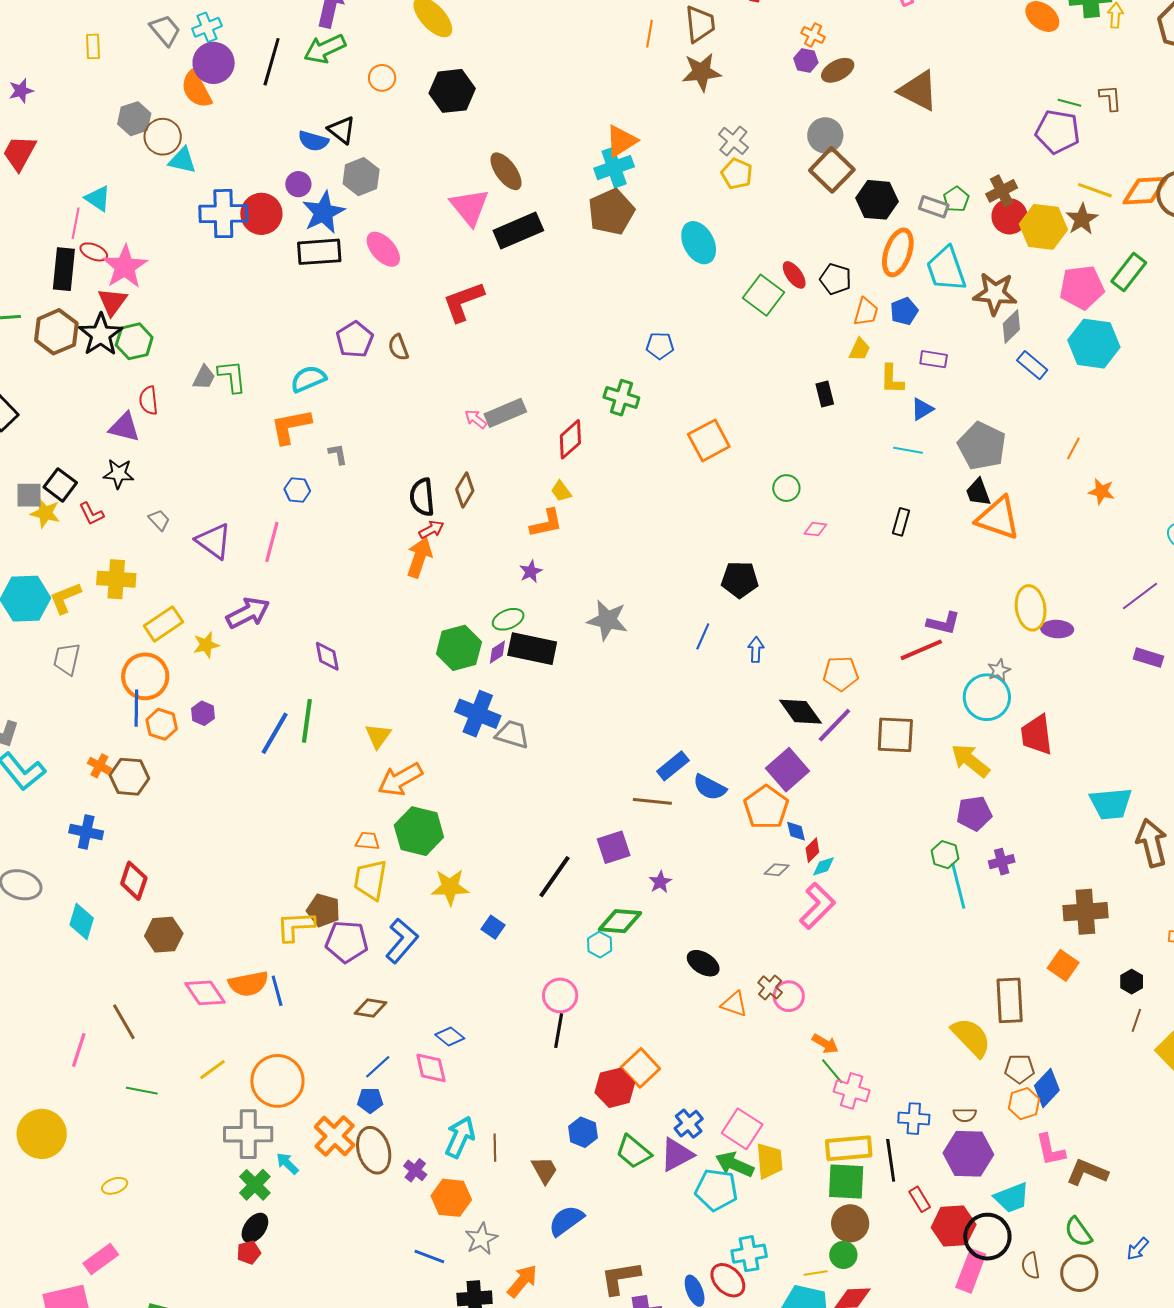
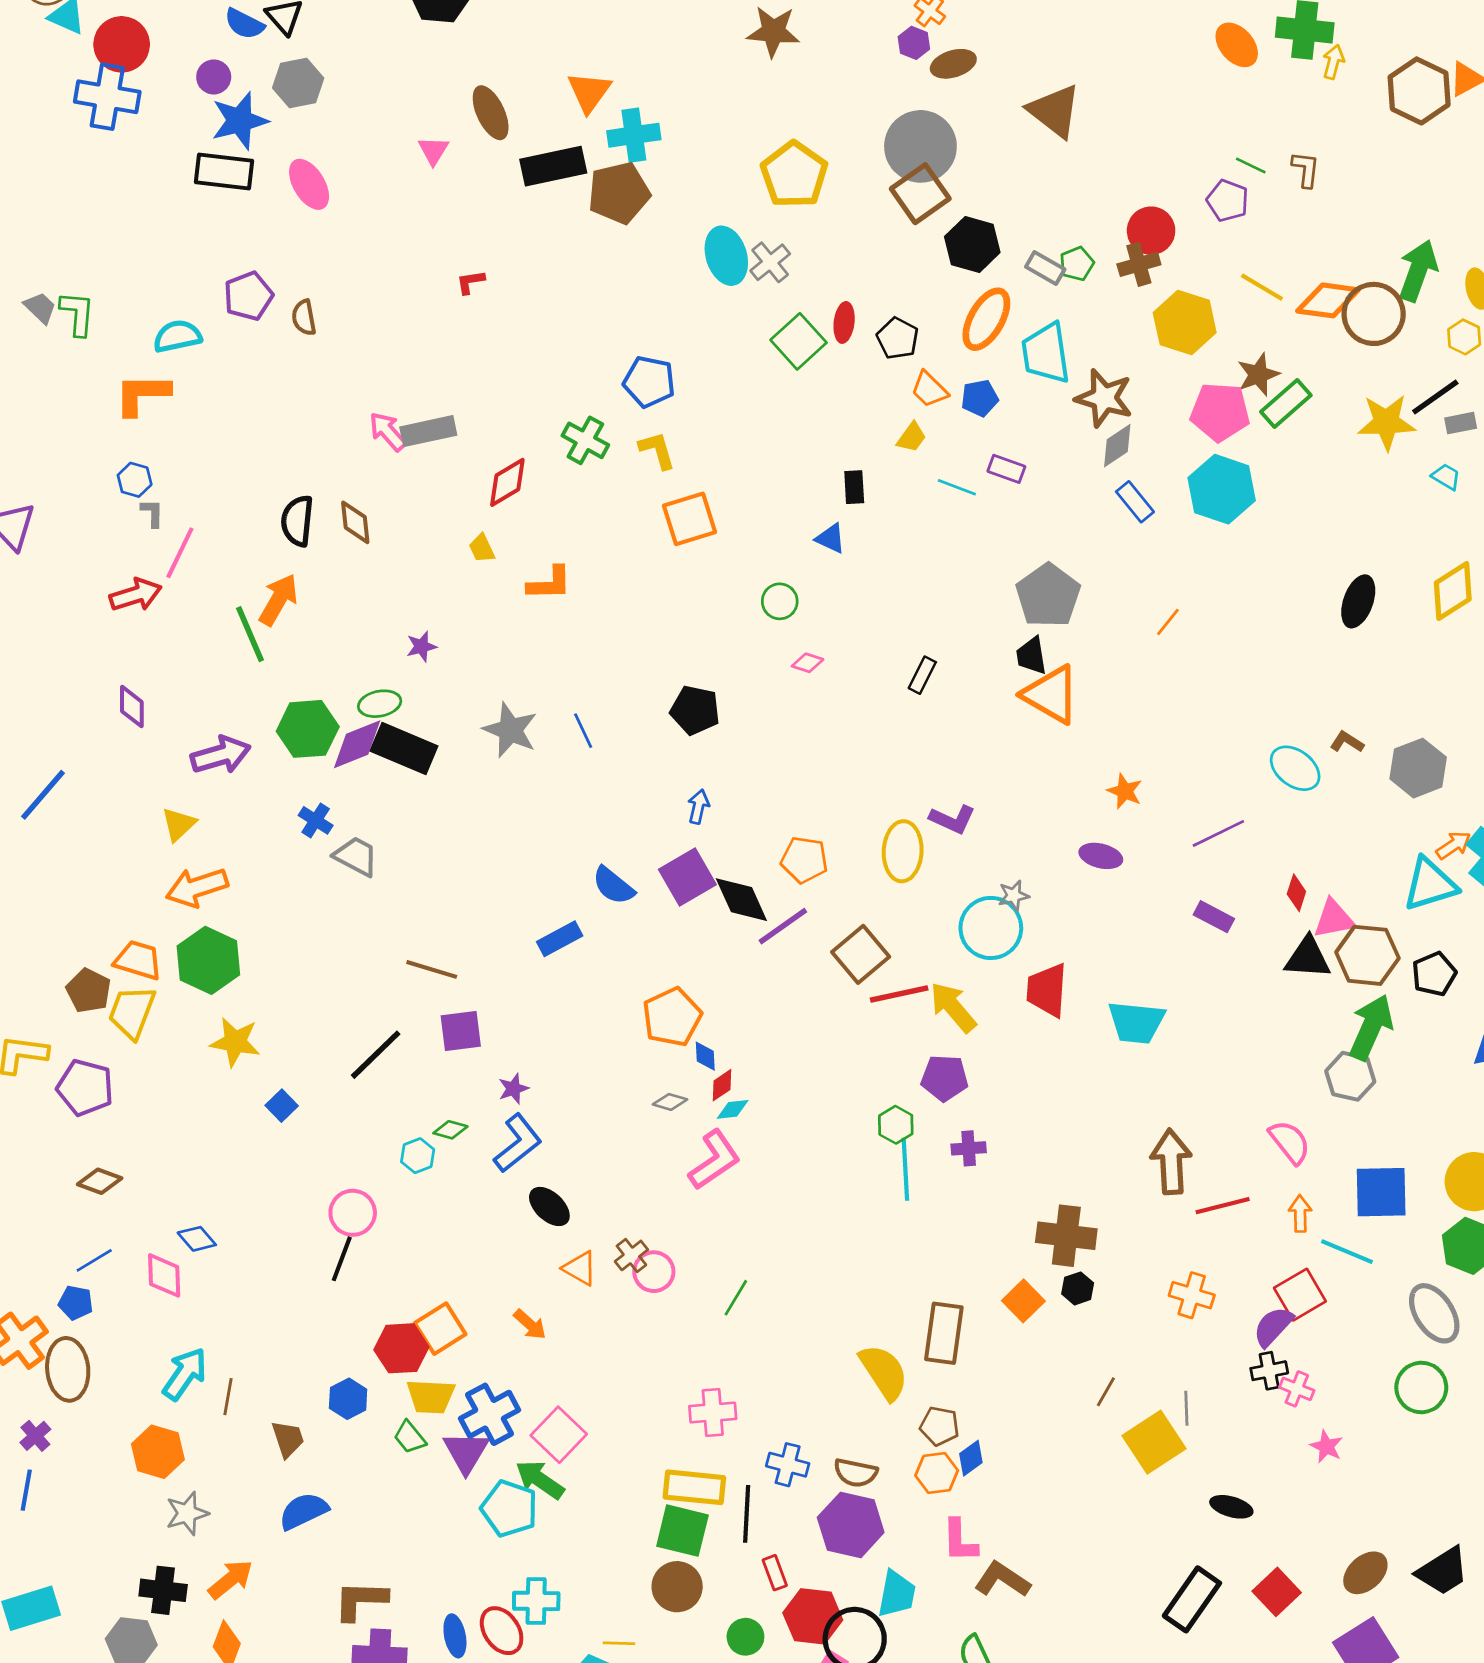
purple pentagon: (1058, 132) -> (1228, 201), size x0.7
gray circle: (825, 135) -> (920, 146), size x1.5
orange triangle: (621, 141) -> (589, 92), moved, turned -33
gray cross: (733, 141) -> (770, 262), moved
yellow pentagon: (737, 174) -> (794, 175), size x1.6
pink triangle: (469, 207) -> (433, 150), size x0.6
red circle: (261, 214) -> (122, 44), moved
red circle: (1010, 216) -> (1151, 231), moved
brown star: (1082, 219) -> (1258, 375), moved
black rectangle: (518, 231) -> (553, 166), moved
red ellipse: (794, 275) -> (844, 322), turned 32
red L-shape: (463, 302) -> (470, 282), moved, size x0.5
orange trapezoid: (866, 312) -> (929, 389), turned 108
blue pentagon: (660, 346) -> (649, 382), size x1.4
gray trapezoid: (204, 377) -> (40, 308), turned -84
yellow L-shape: (892, 379) -> (657, 450), moved, turned 152
blue triangle: (922, 409) -> (830, 538), moved, turned 45
pink arrow: (476, 419) -> (388, 432), size x1.4
cyan line: (908, 450) -> (957, 487), moved
gray L-shape: (338, 454) -> (152, 513), moved
brown diamond: (465, 490) -> (355, 522), turned -48
orange star: (1101, 492) -> (1125, 791), moved
orange L-shape: (546, 523) -> (549, 583), moved
red arrow: (431, 530) -> (136, 595), moved, size x1.5
pink line: (272, 542) -> (180, 553), moved
yellow ellipse: (1031, 608) -> (903, 851), moved
purple arrow: (248, 613) -> (221, 755), moved
blue line: (703, 636) -> (583, 731), moved, turned -60
red line: (921, 650) -> (899, 994), moved
purple diamond: (497, 652) -> (357, 744), size x1.8
blue cross: (478, 714) -> (316, 820), size x0.6
green line: (307, 721) -> (250, 634), moved, turned -42
brown square: (895, 735) -> (861, 954), turned 36
purple square: (788, 770) -> (687, 877), moved
blue semicircle: (710, 787) -> (613, 886), moved
brown line: (652, 801) -> (432, 969), moved
cyan trapezoid: (1111, 804) -> (1136, 1022), moved
orange trapezoid: (368, 841) -> (138, 960), size x1.5
brown pentagon: (323, 910) -> (89, 991), moved
green diamond: (620, 921) -> (450, 1130), size x0.6
blue L-shape: (402, 941) -> (518, 1143), moved
black hexagon: (1132, 982) -> (1078, 1288), moved
orange arrow: (825, 1044) -> (530, 1324), moved
green line: (832, 1071) -> (736, 1298), moved, turned 60
blue diamond: (1047, 1088) -> (971, 1458), size x0.7
pink cross: (852, 1091) -> (713, 1413), turned -32
brown semicircle: (965, 1115) -> (856, 1473), size x1.4
blue cross: (689, 1124) -> (489, 1414), size x1.5
green trapezoid: (633, 1152) -> (410, 1437), size x0.7
purple triangle: (677, 1155) -> (466, 1452), turned -42
yellow trapezoid: (769, 1161) -> (431, 1396), moved, turned 87
purple cross: (415, 1170) -> (35, 1436), moved
cyan trapezoid: (1012, 1198) -> (897, 1594), turned -69
green circle: (843, 1255) -> (745, 1637), moved
blue line: (429, 1257) -> (26, 1490), moved, turned 68

